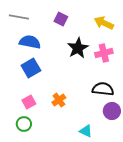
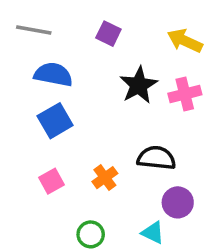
black semicircle: (103, 89) -> (156, 158), moved
purple circle: (112, 111) -> (178, 202), moved
green circle: (24, 124) -> (91, 234), moved

